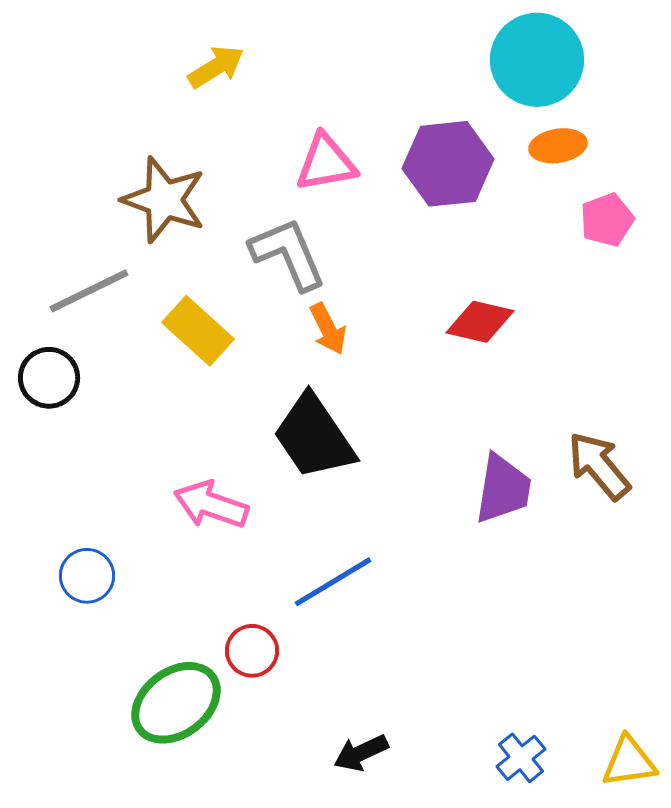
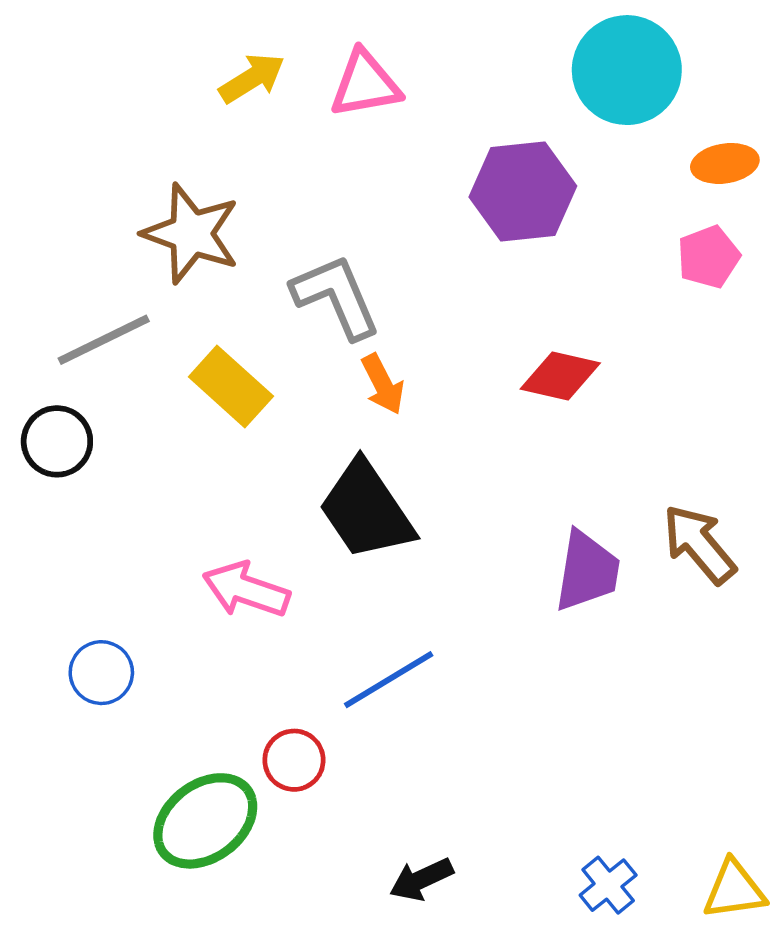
orange ellipse: (558, 146) -> (725, 163), moved
pink triangle: (326, 163) -> (365, 84), moved

